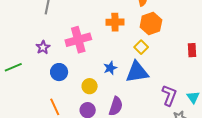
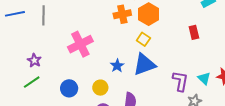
orange cross: (115, 22) -> (122, 14), moved
purple star: (43, 47) -> (34, 60), moved
green line: (13, 67) -> (32, 82), moved
blue circle: (59, 72) -> (69, 88), moved

